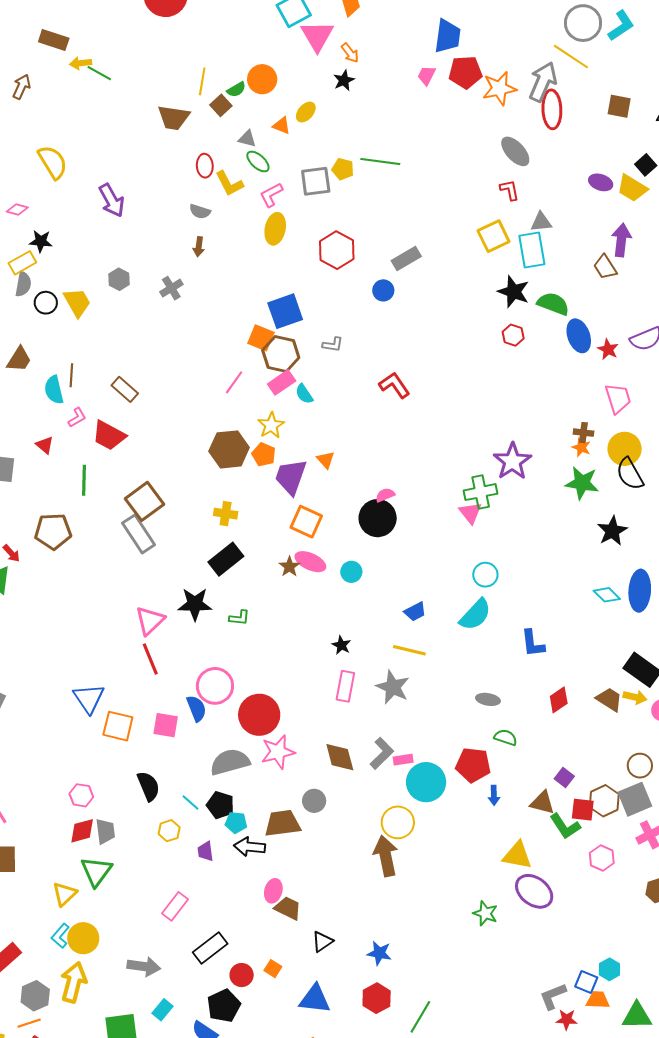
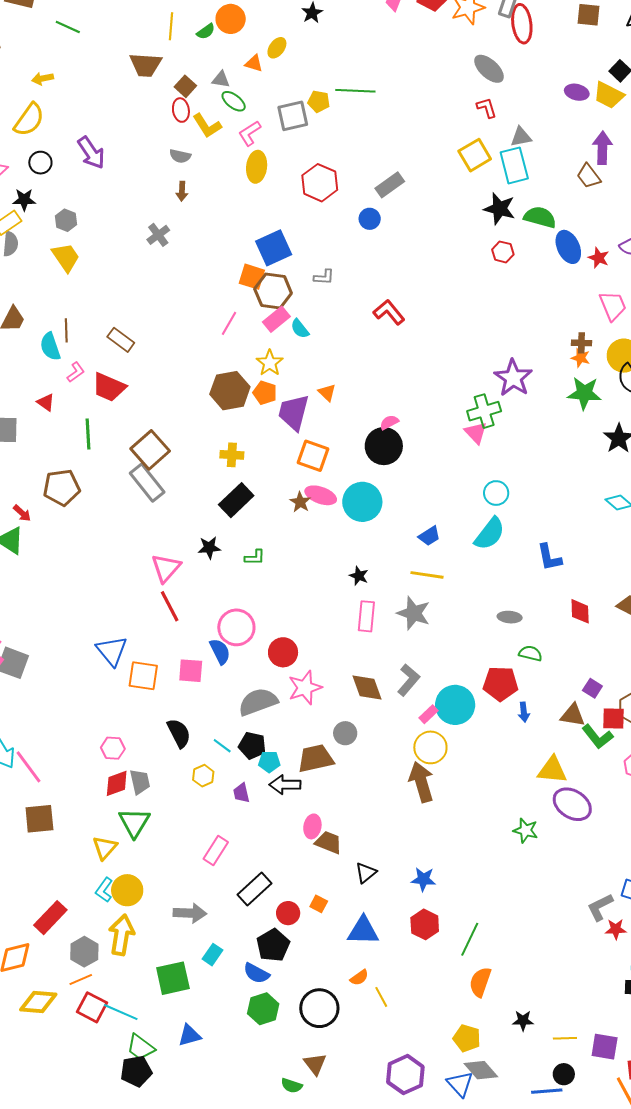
yellow arrow: (81, 63) -> (43, 79), moved
brown square: (221, 105) -> (185, 86), moved
yellow semicircle: (53, 162) -> (29, 120), turned 72
gray hexagon: (119, 279) -> (66, 220), moved
black circle: (46, 303) -> (40, 163), moved
cyan circle: (351, 572) -> (362, 502), size x1.8
black star: (195, 604) -> (209, 548), size x0.7
red diamond: (559, 700) -> (580, 611), turned -52
red circle: (259, 715) -> (283, 652), size x0.7
pink rectangle: (403, 760) -> (428, 714), moved, turned -30

